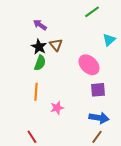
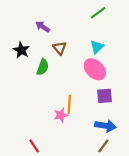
cyan triangle: (109, 40) -> (97, 47), moved
black star: (39, 47) -> (21, 50), moved
orange line: (36, 92) -> (69, 104), moved

